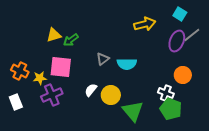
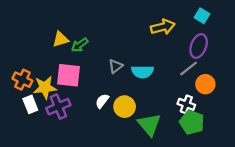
gray line: (192, 35) -> (189, 68), moved
yellow star: (40, 78) -> (45, 88), size x1.5
white rectangle: (16, 102) -> (30, 104), moved

